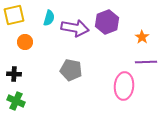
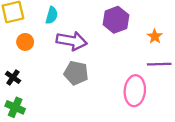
purple arrow: (75, 28) -> (72, 41), moved
black cross: (14, 74) -> (13, 77), turned 32

